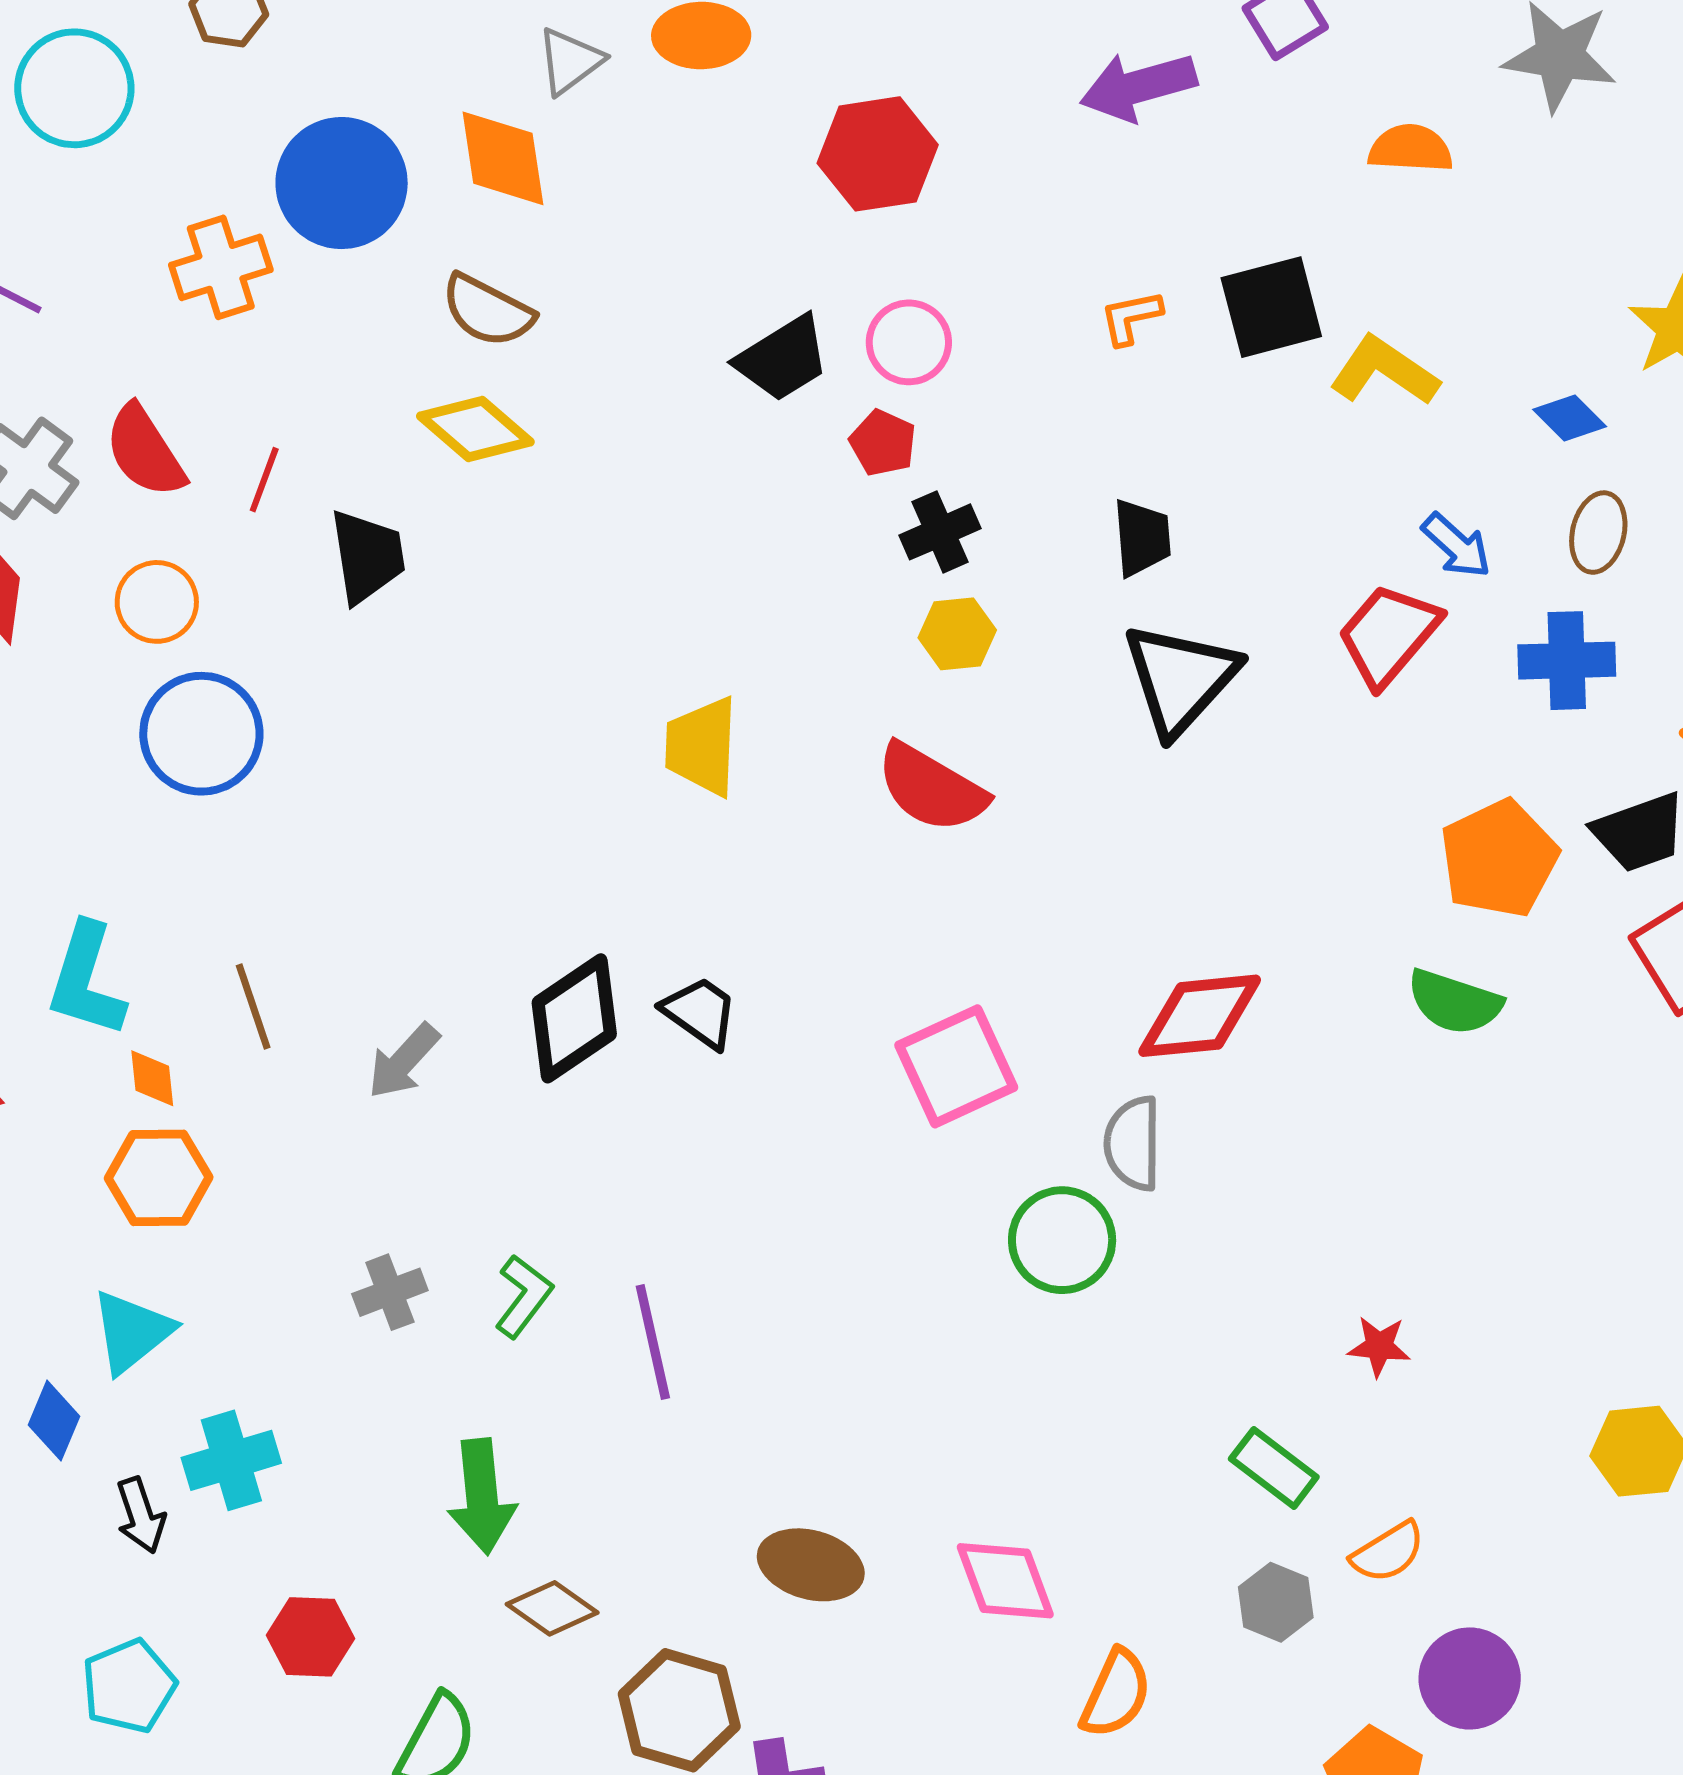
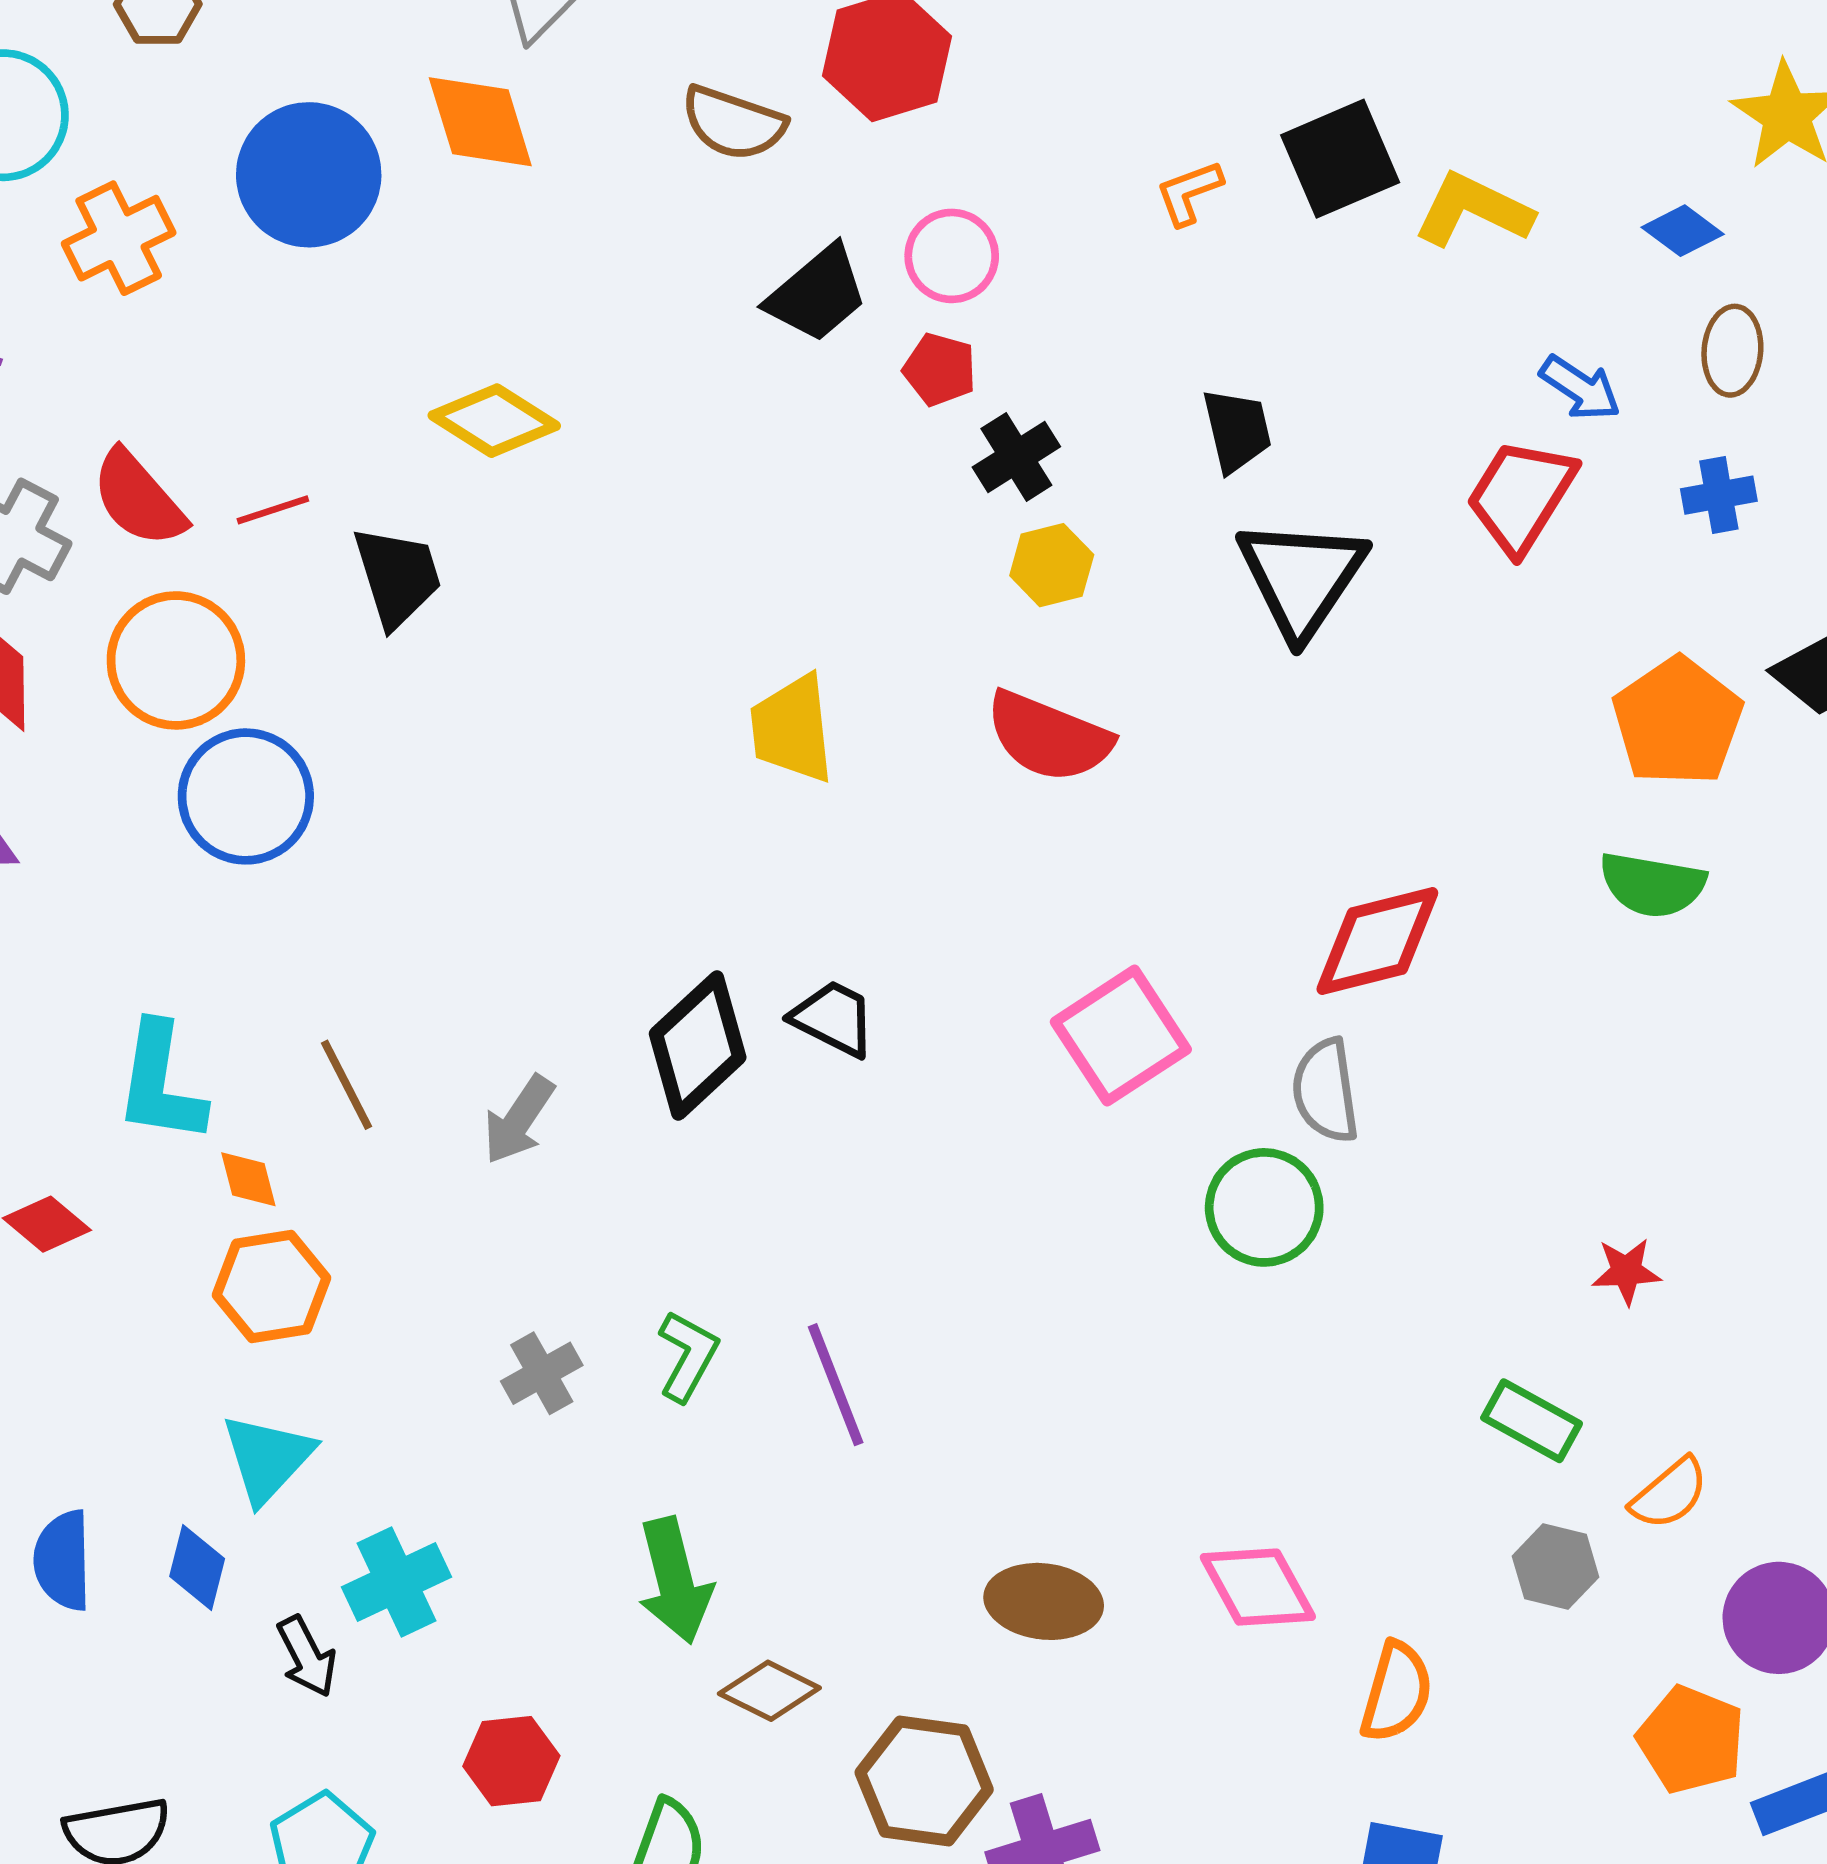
orange cross: (221, 267) -> (119, 238), moved
brown semicircle: (487, 311) -> (733, 123), moved
red line: (264, 480) -> (273, 510), turned 60
orange circle: (157, 602) -> (176, 660), size x1.5
blue cross: (1567, 661) -> (1719, 495), size x0.7

